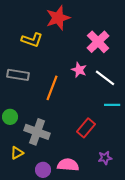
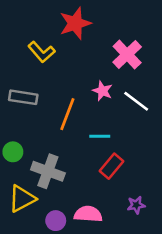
yellow L-shape: (32, 40) -> (41, 52), turned 30
cyan line: (112, 105) -> (100, 136), moved
yellow triangle: (17, 153) -> (22, 199), size x1.6

